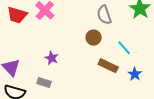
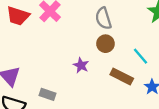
gray semicircle: (104, 15) -> (103, 18), moved
purple star: (52, 58) -> (81, 65), moved

